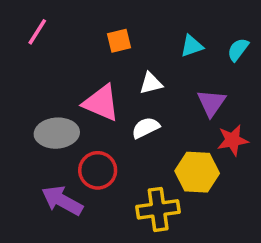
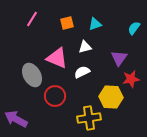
pink line: (37, 32) -> (32, 19), moved
cyan triangle: (192, 46) -> (95, 24), moved
gray ellipse: (57, 133) -> (32, 75), turned 65
purple arrow: (62, 201) -> (16, 119), moved

